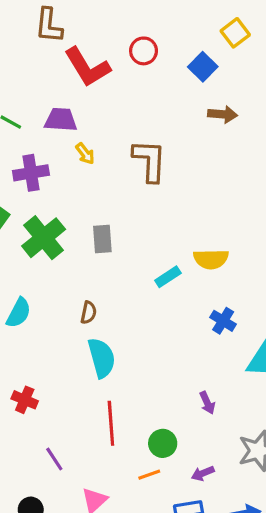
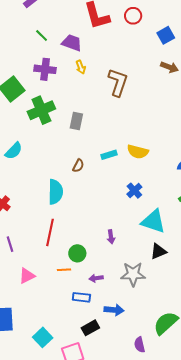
brown semicircle: (89, 313) -> (78, 166), moved

